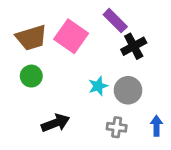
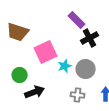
pink square: (71, 36) -> (46, 52), moved, turned 30
brown trapezoid: (31, 38) -> (18, 32), turned 35
green circle: (31, 76) -> (20, 75), moved

